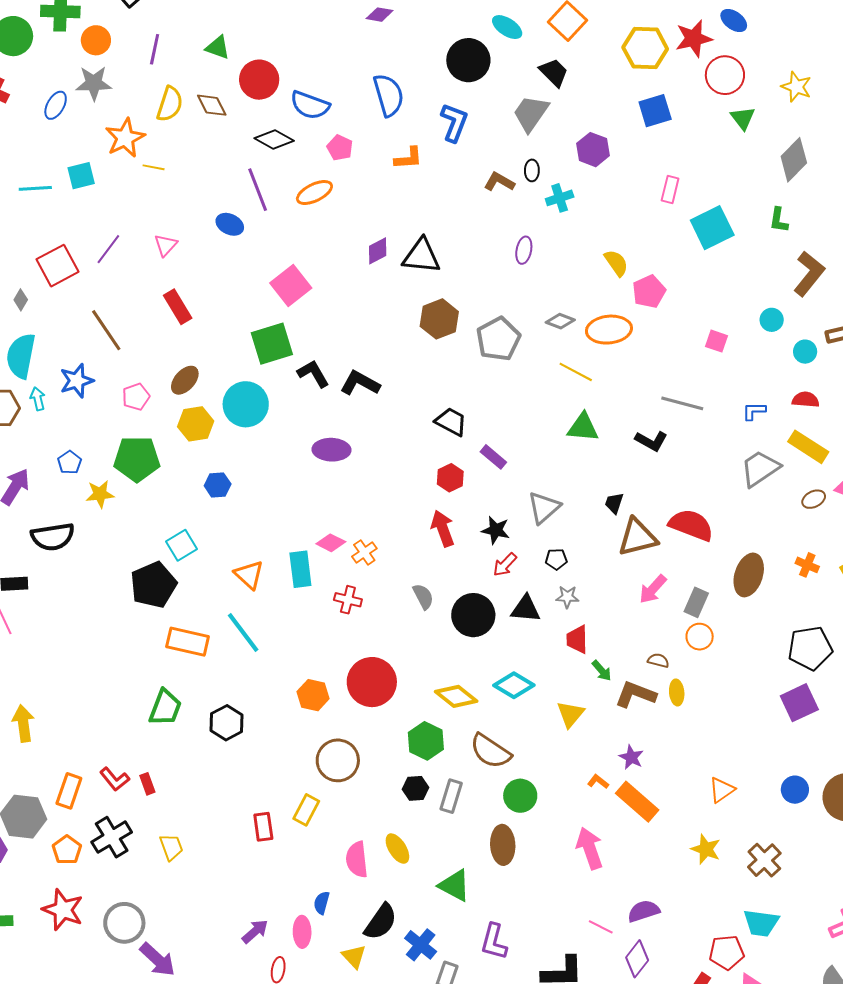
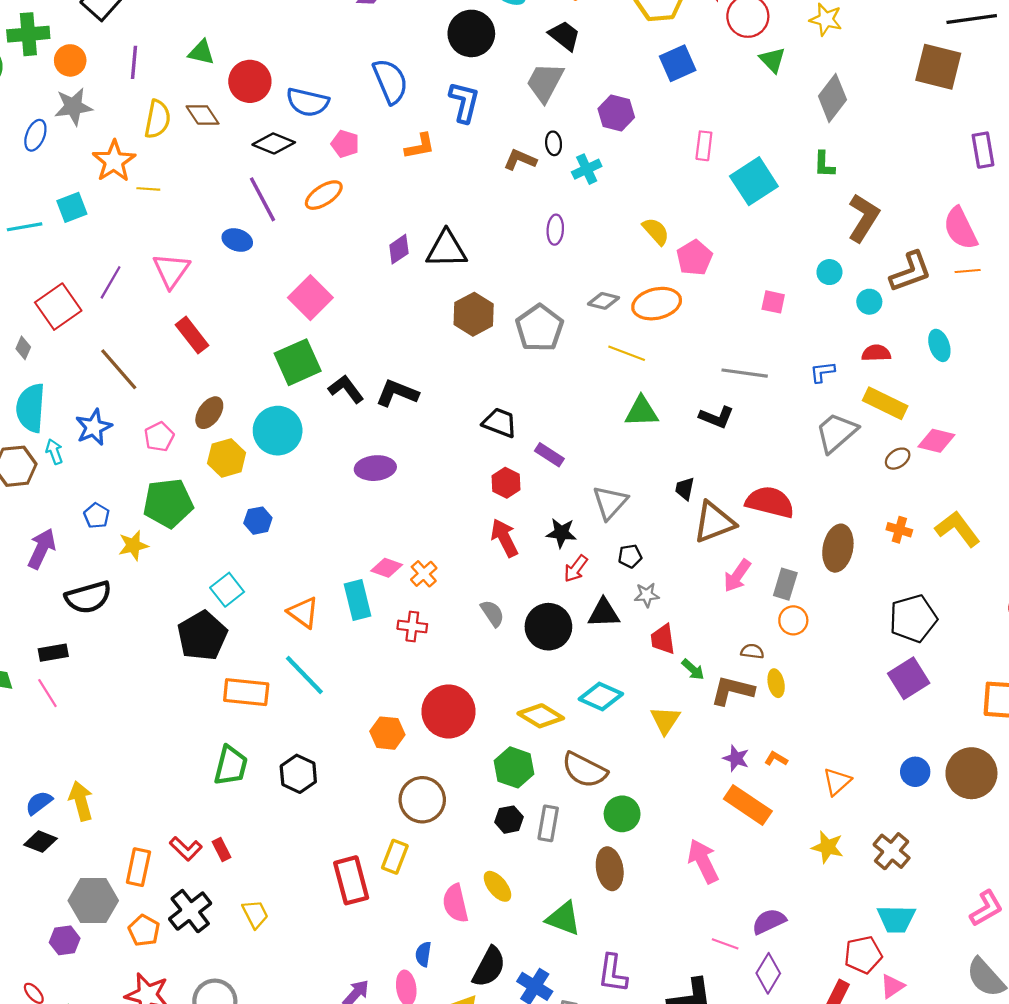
pink triangle: (166, 245) -> (171, 271), size x1.5
orange L-shape: (598, 782) -> (776, 759), moved
red rectangle: (263, 827) -> (351, 880), size x1.5

